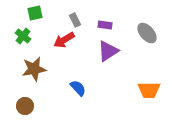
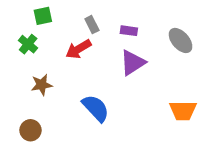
brown star: (34, 69) -> (42, 85), size x0.7
blue semicircle: (78, 88) -> (96, 108), size x1.4

